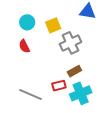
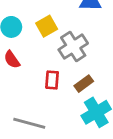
red rectangle: (59, 86) -> (52, 80), moved, turned -64

